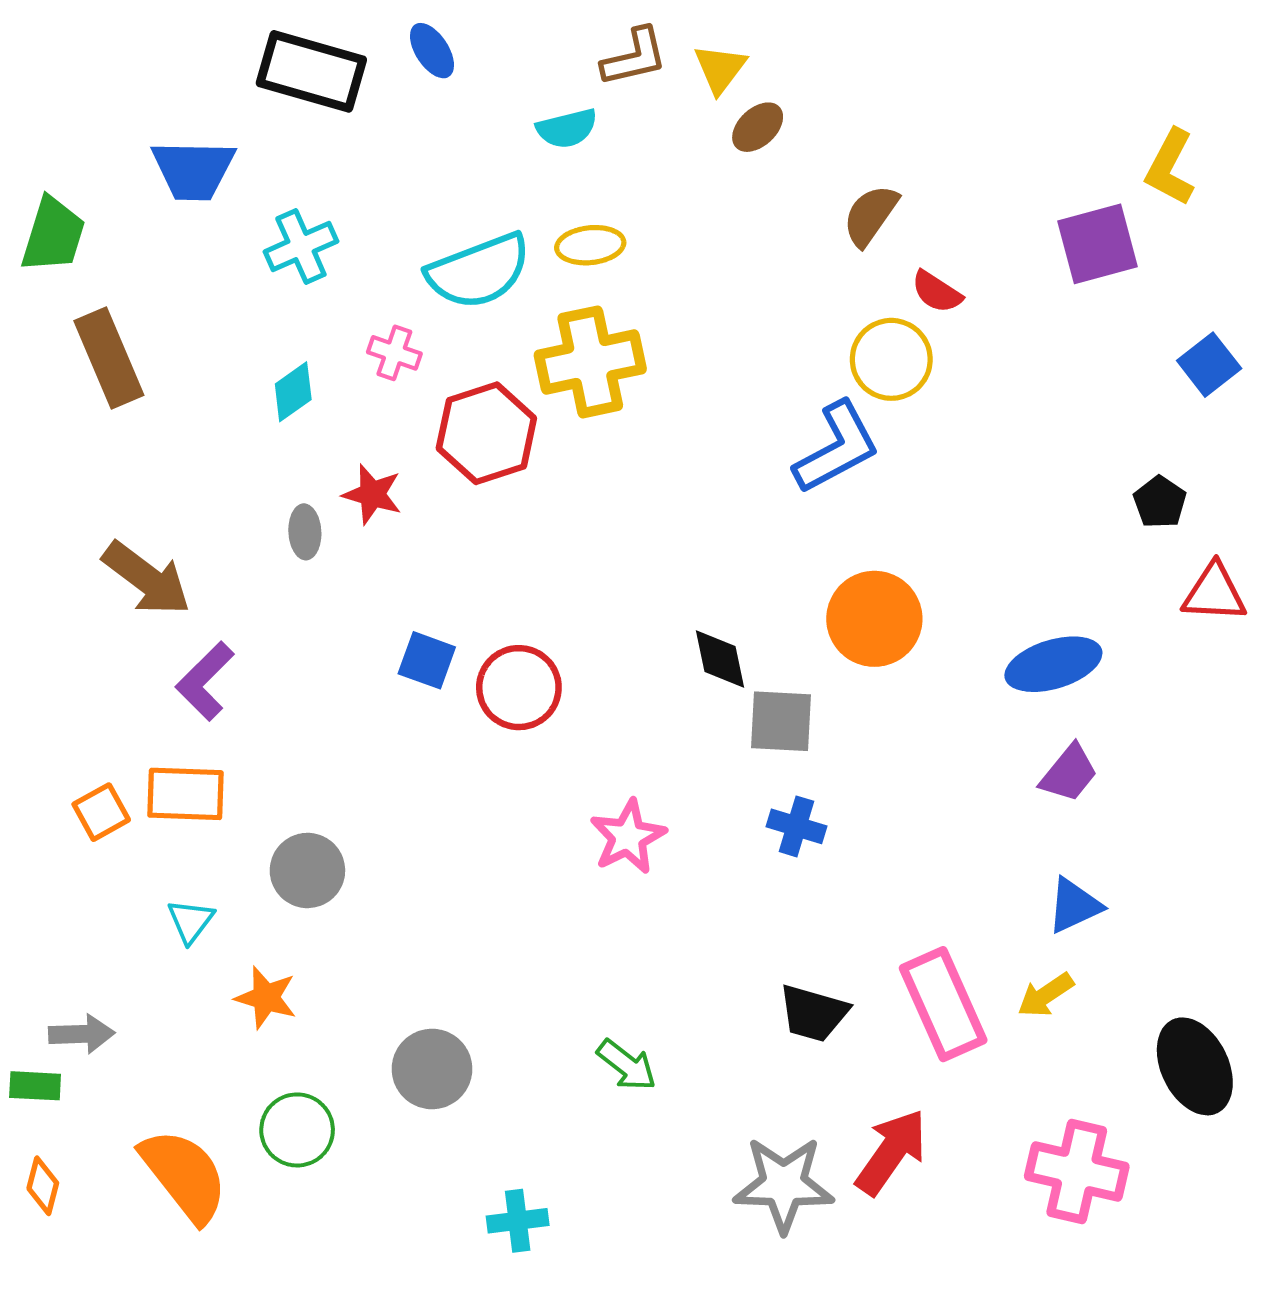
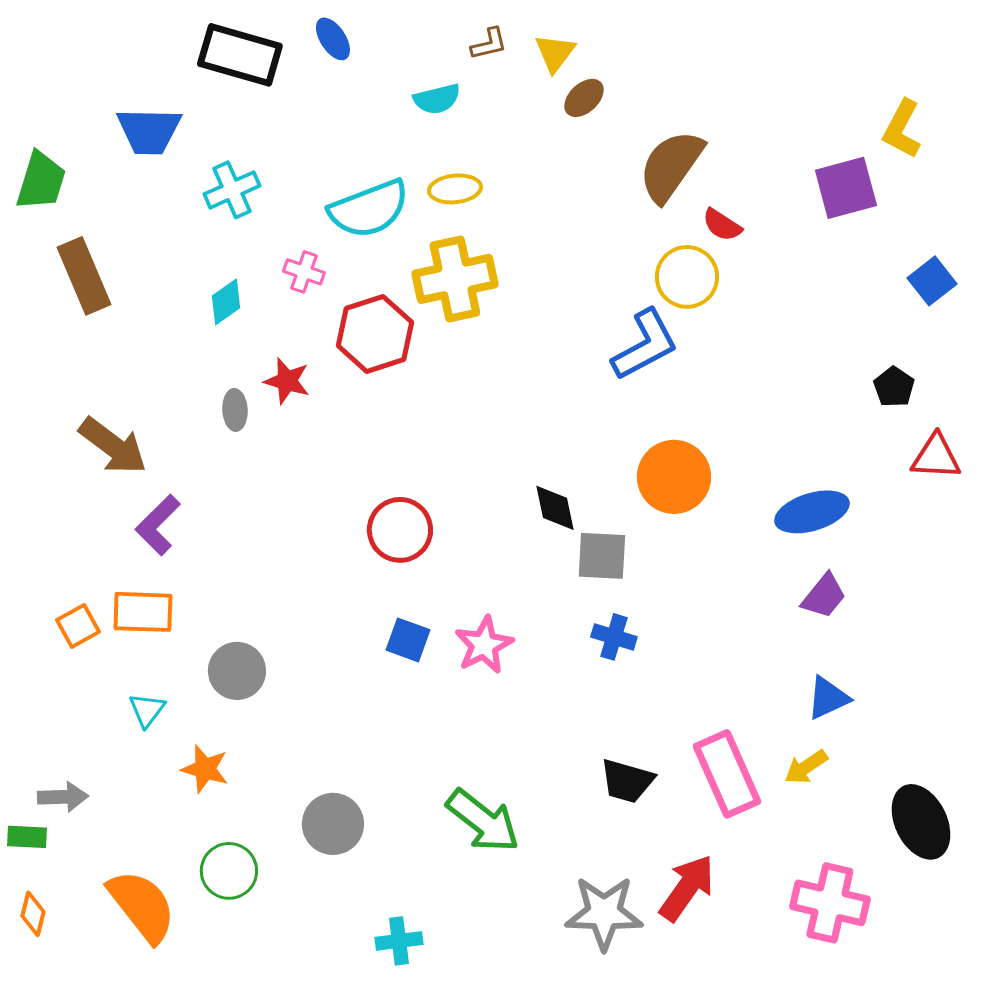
brown L-shape: (634, 57) -> (489, 44), size x0.7
brown semicircle: (870, 215) -> (671, 166), size x1.5
blue square: (427, 660) -> (408, 640), moved
green arrow: (627, 1065) -> (483, 821), size x1.6

